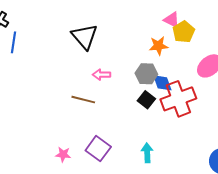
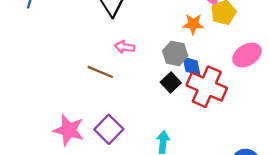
red cross: (178, 99) -> (207, 87), turned 36
pink star: (63, 154) -> (69, 130), size x1.8

